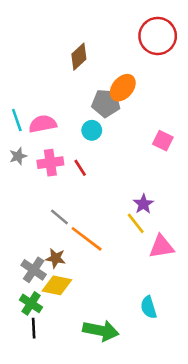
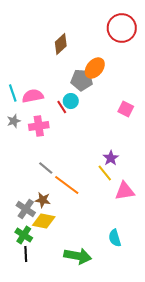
red line: (80, 168) -> (62, 107), moved

